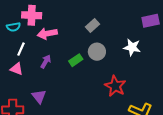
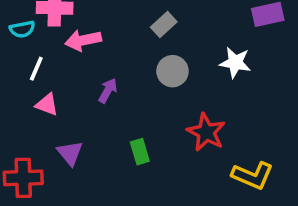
green rectangle: (76, 60) -> (140, 152), moved, turned -72
purple arrow: (46, 62) -> (108, 91), moved
pink triangle: (17, 69) -> (47, 105), moved

